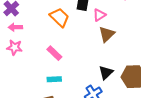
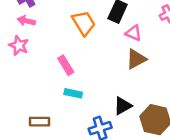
pink triangle: (99, 15) -> (134, 33), turned 40
cyan rectangle: (54, 79) -> (73, 93), moved

